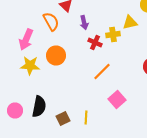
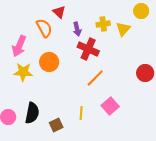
yellow triangle: (130, 22) -> (123, 29), turned -35
yellow cross: (113, 34) -> (103, 24), moved
red cross: (95, 42) -> (88, 49), size x1.5
yellow line: (86, 118) -> (81, 113), moved

